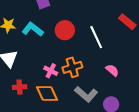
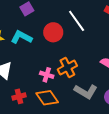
white line: (96, 37) -> (77, 21), moved

